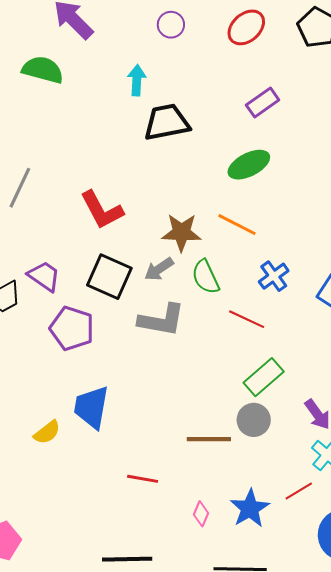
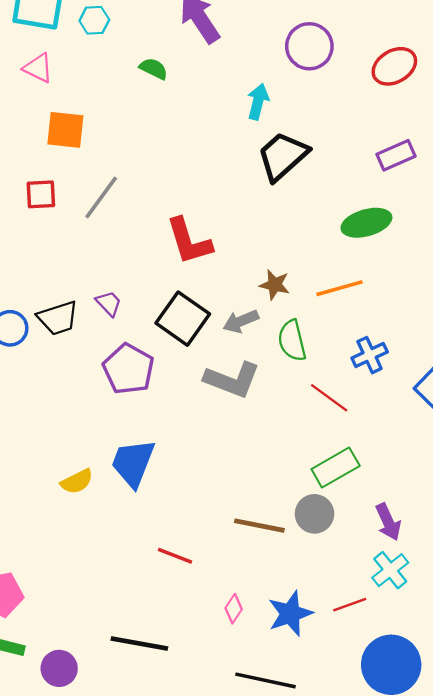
purple circle: (171, 25) -> (309, 46), size x1.5
green semicircle: (43, 70) -> (154, 69), size x0.6
black trapezoid: (167, 122) -> (283, 156), turned -42
orange line: (237, 225) -> (339, 288), turned -54
brown star: (181, 232) -> (275, 285), size x0.7
purple trapezoid: (44, 276) -> (109, 303), size x0.7

